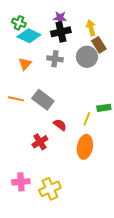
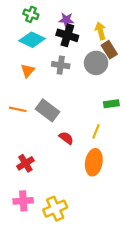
green cross: (19, 23) -> (31, 14), moved
black cross: (61, 32) -> (67, 35), turned 30
green rectangle: (104, 108) -> (111, 104), moved
red cross: (40, 142) -> (25, 163), moved

